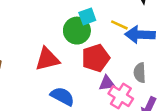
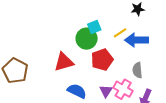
yellow line: (119, 25) -> (120, 33), turned -56
purple triangle: (107, 83) -> (106, 91), moved, turned -48

